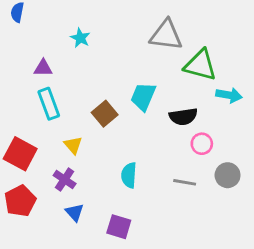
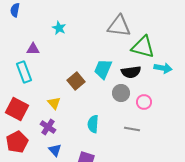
cyan rectangle: (49, 104) -> (24, 72), moved
black semicircle: (183, 117) -> (131, 72), moved
gray circle: (228, 175) -> (121, 93), moved

